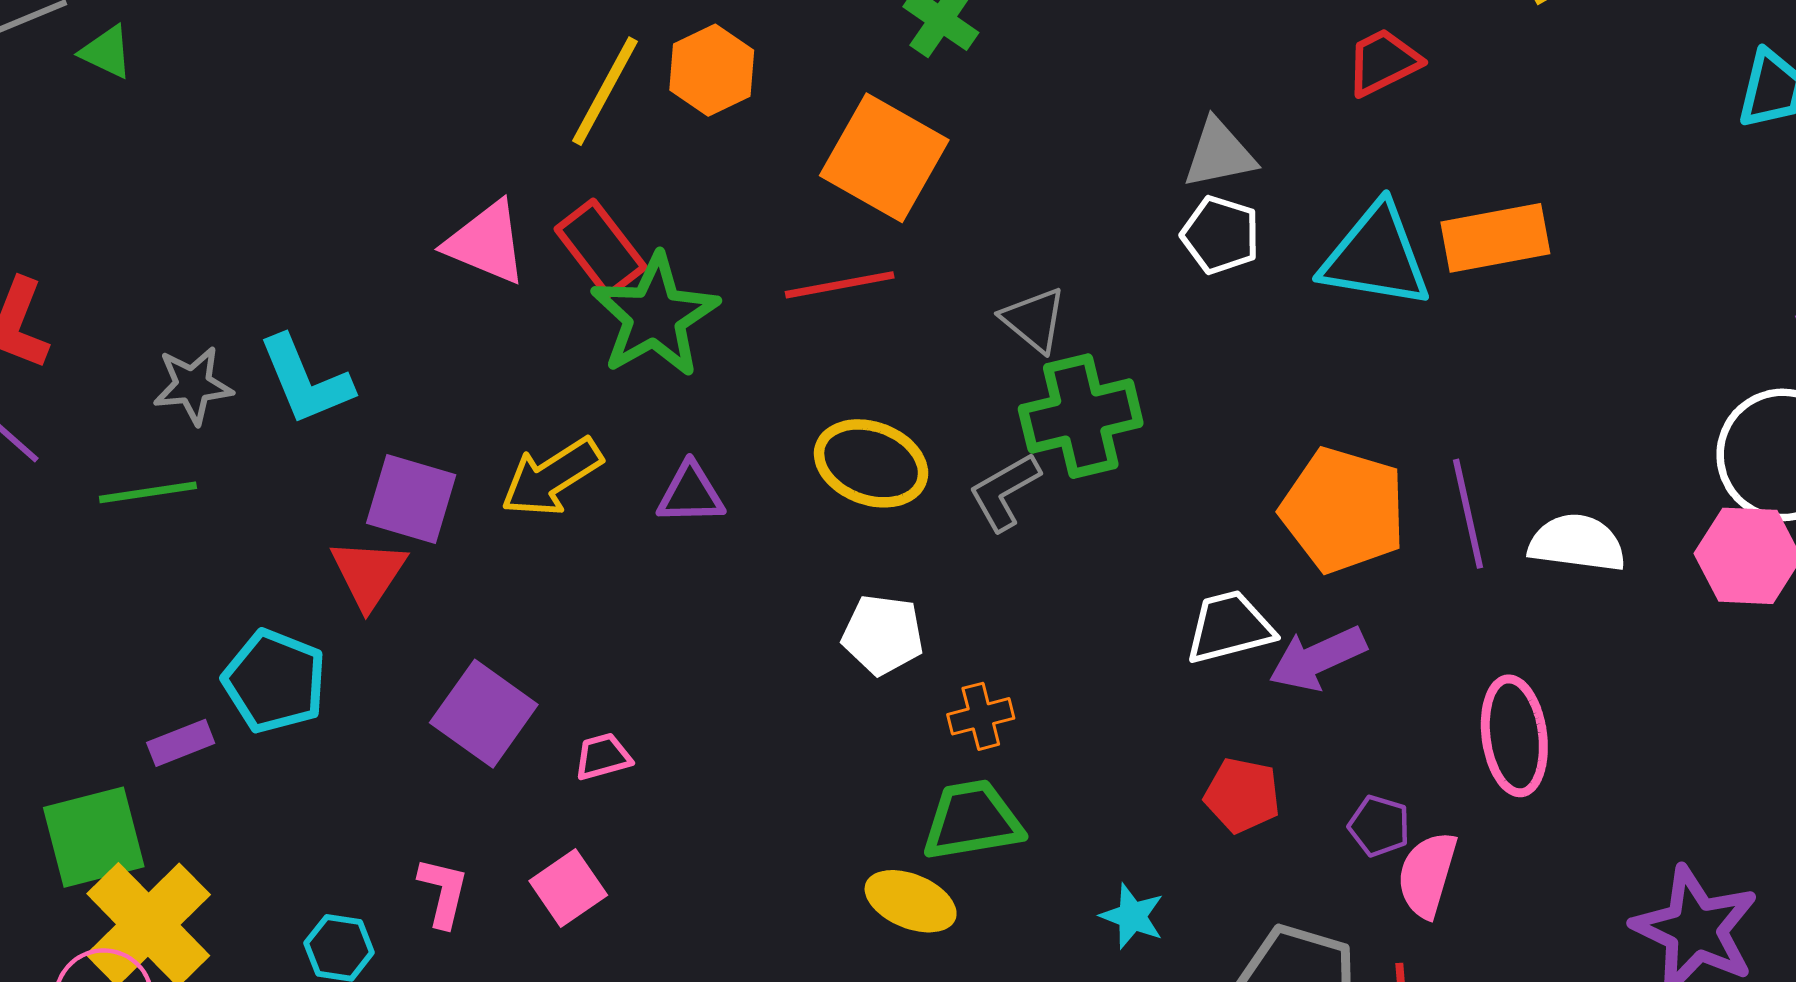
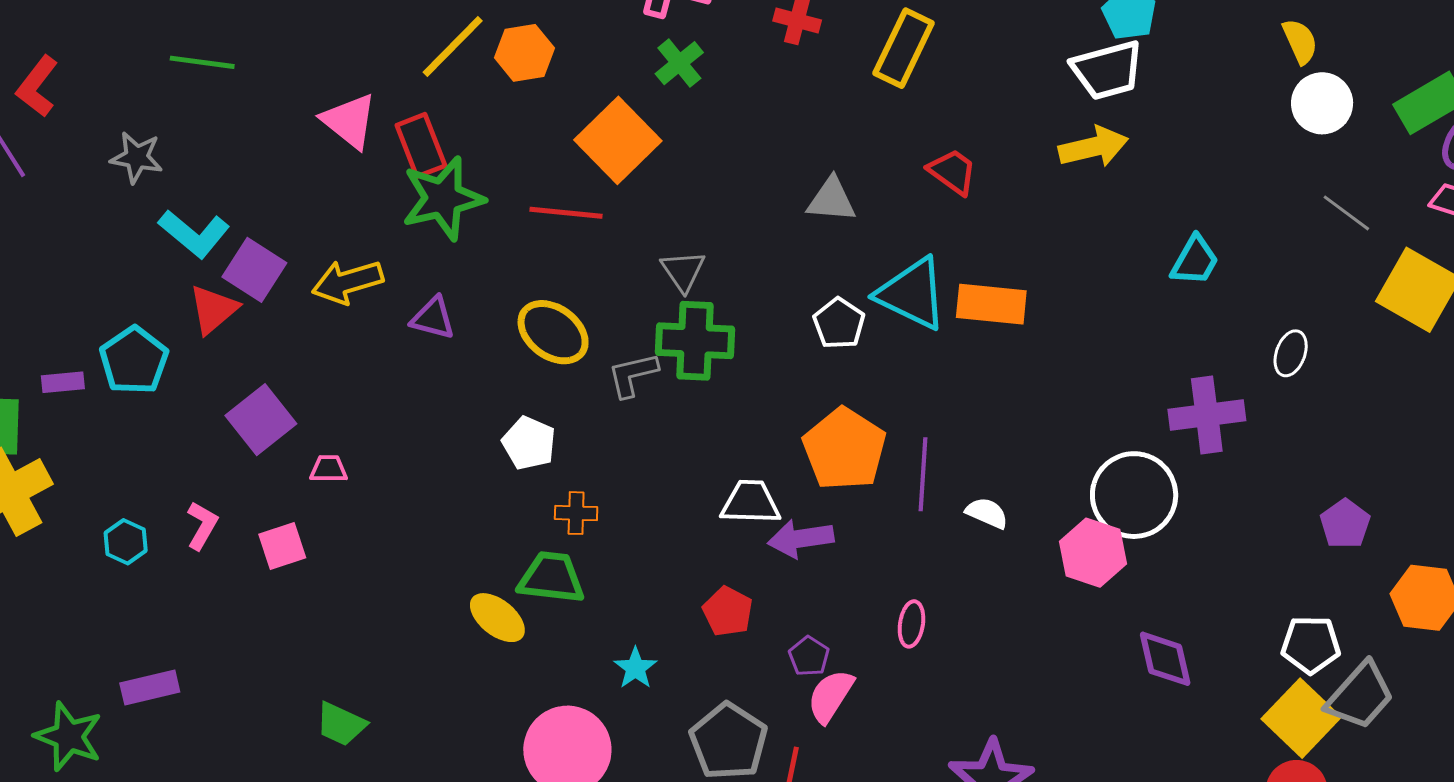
red trapezoid: (1383, 62) -> (953, 172), turned 46
white pentagon: (1221, 235) -> (839, 323), moved
cyan L-shape: (305, 380) -> (194, 234), moved, turned -44
green line: (148, 492) -> (202, 62), moved
white semicircle: (1577, 543) -> (987, 513), size x0.7
pink ellipse: (1514, 736) -> (911, 624), size x0.6

